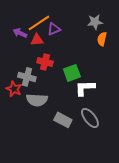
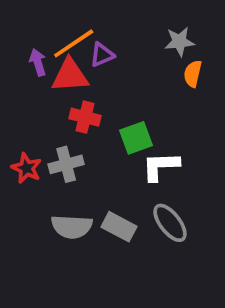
purple arrow: (20, 33) -> (38, 62), turned 48
red triangle: (37, 40) -> (70, 76), size x1.5
gray cross: (27, 77) -> (66, 164), moved, turned -30
gray semicircle: (37, 100) -> (72, 227), moved

